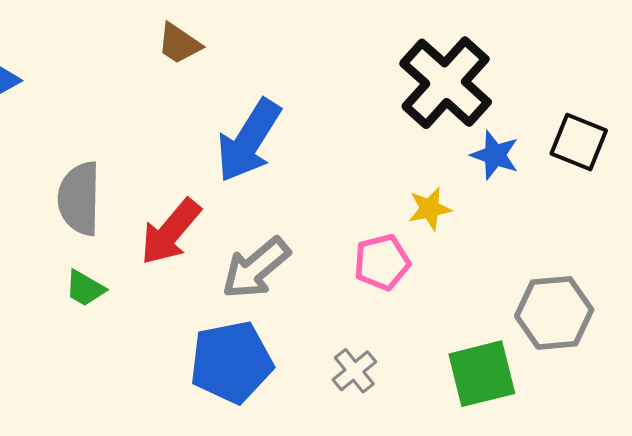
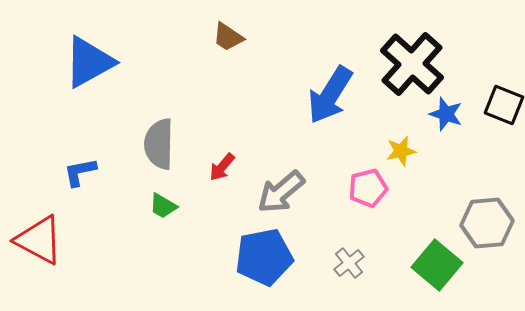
blue arrow: (249, 141) -> (330, 95), moved
red arrow: (170, 232) -> (222, 167), size x0.6
green square: (482, 374) -> (437, 265), turned -36

